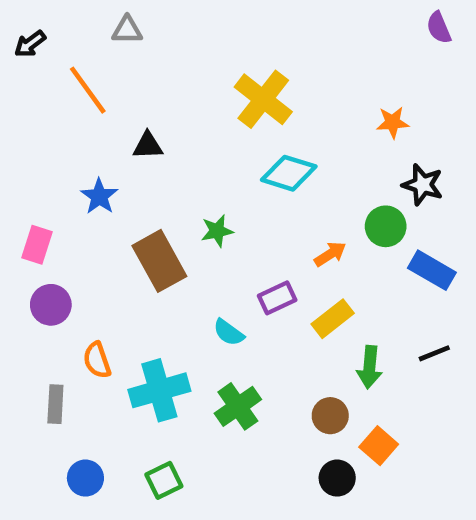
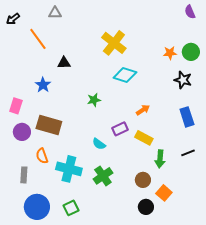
green circle: (386, 226) -> (191, 52), moved
brown rectangle: (159, 261) -> (49, 125), moved, turned -45
blue rectangle: (432, 270) -> (187, 117), turned 42
yellow rectangle: (333, 319) -> (144, 138), turned 66
cyan cross: (159, 390) -> (69, 169), turned 30
blue circle: (85, 478) -> (37, 207), size x1.6

